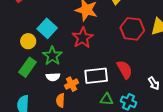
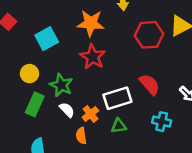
cyan square: (47, 28) -> (47, 39), moved, turned 30
white semicircle: (53, 77) -> (67, 110), turned -120
green triangle: (107, 99) -> (119, 126), moved

